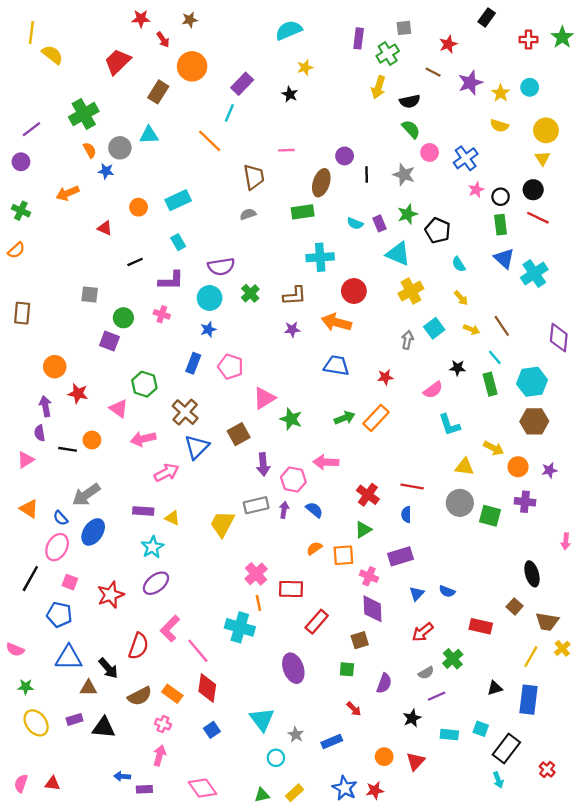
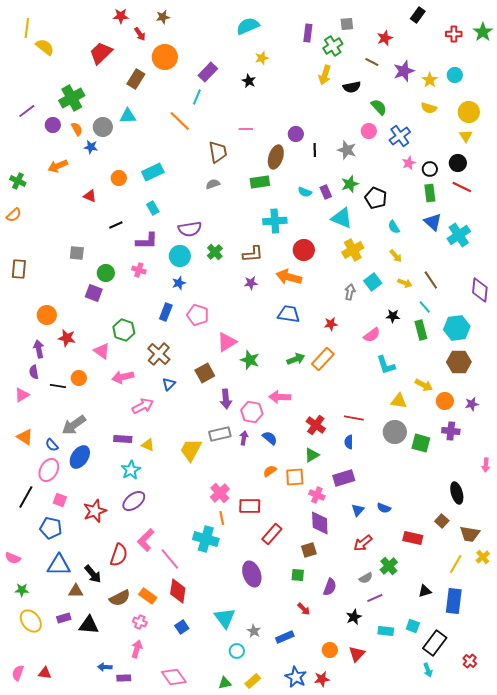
green semicircle: (411, 129) -> (379, 107), moved
purple circle: (21, 162) -> (53, 125), moved
blue triangle: (197, 447) -> (169, 384), size x0.6

